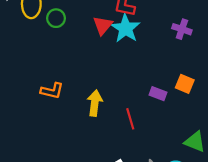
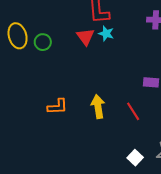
cyan star: (126, 28) -> (106, 33), size x0.6

